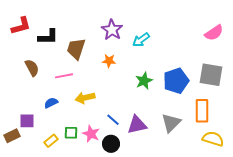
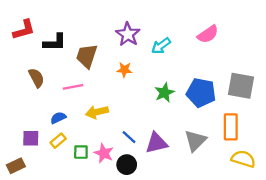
pink semicircle: (214, 33) -> (208, 34), moved
blue pentagon: (176, 81) -> (201, 93), turned 30
brown rectangle: (12, 136) -> (16, 166), moved
yellow rectangle: (51, 141) -> (58, 141), moved

